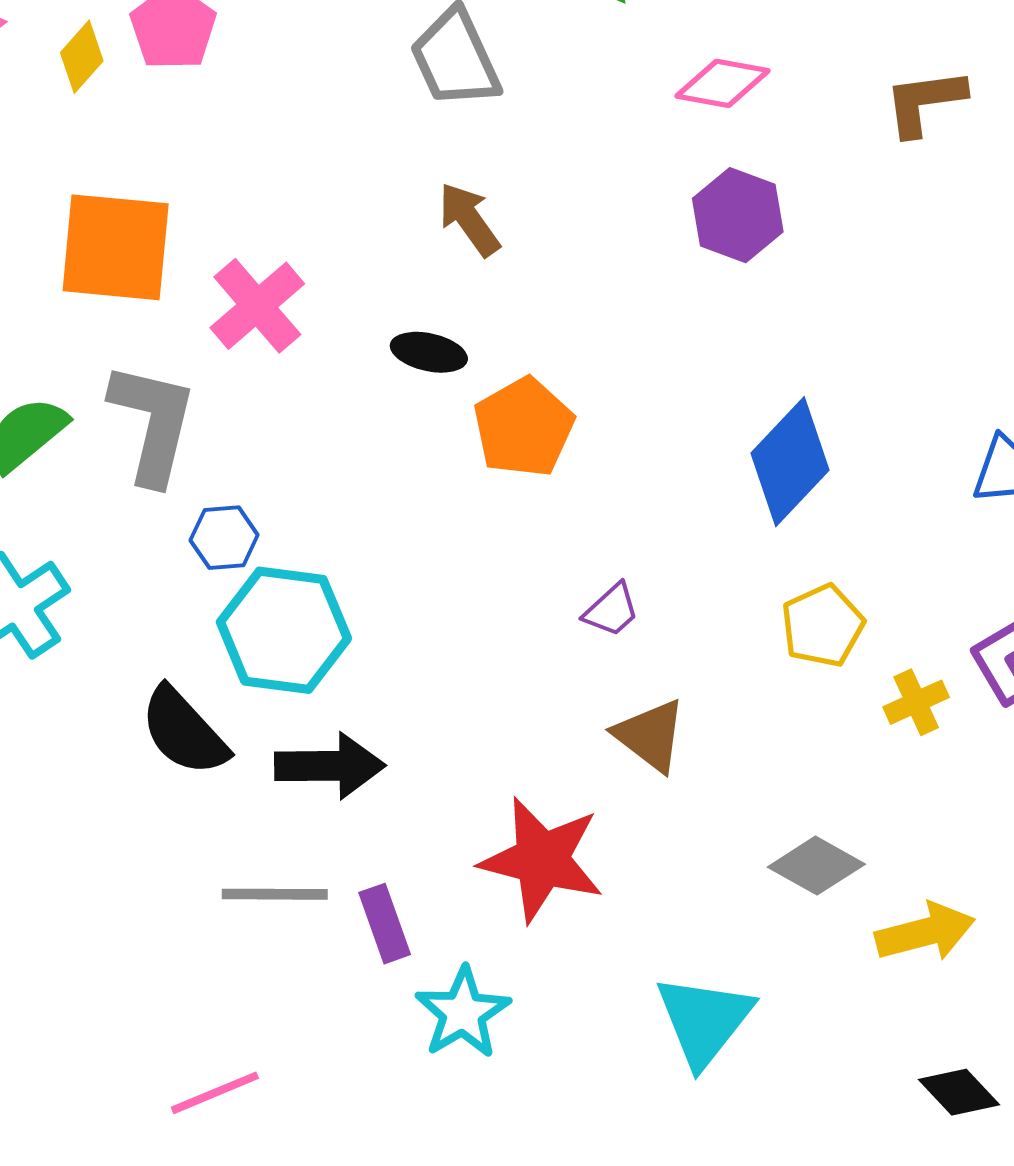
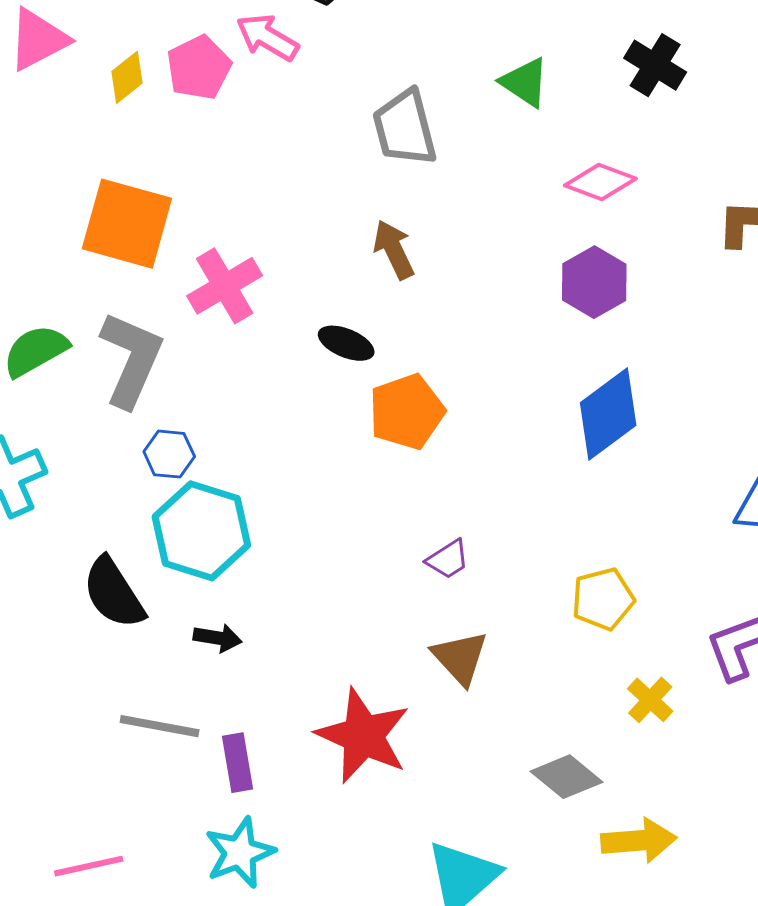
blue diamond: (790, 462) -> (608, 414), moved
yellow cross: (916, 702) -> (650, 700), moved, turned -33
black arrow: (330, 766) -> (218, 638), size x0.6
cyan star: (463, 1013) -> (240, 853), moved

